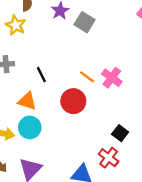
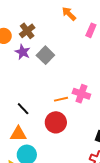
gray square: (85, 22) -> (45, 55), turned 30
orange line: (87, 77) -> (61, 99), turned -32

